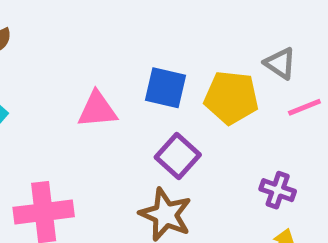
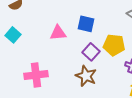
yellow pentagon: (231, 97) -> (114, 45), moved

